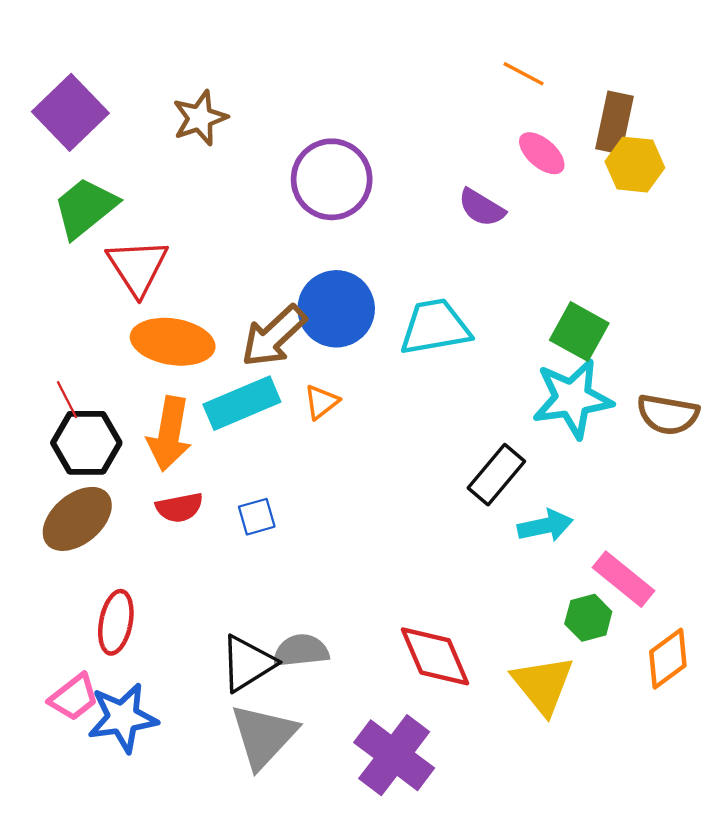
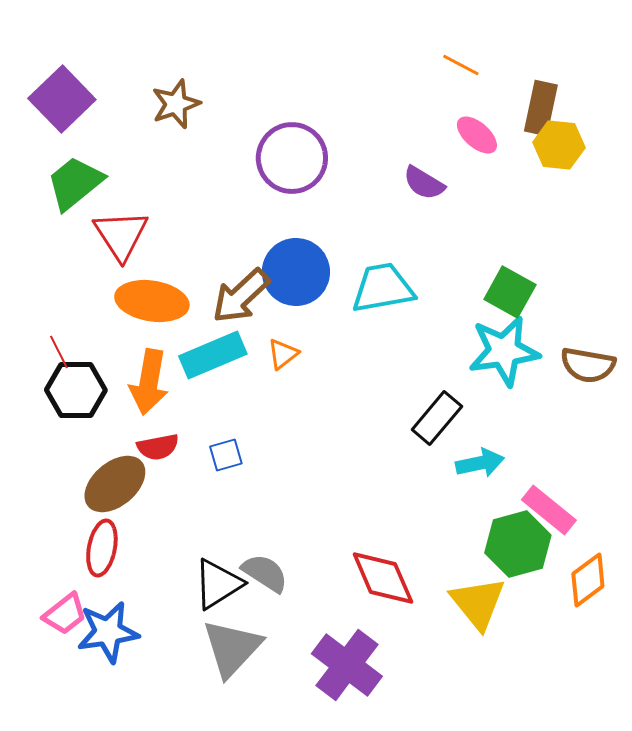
brown ellipse: (77, 519) -> (115, 484), moved
green hexagon: (588, 618) -> (518, 544), size x1.6
gray semicircle: (301, 651) -> (265, 573), turned 39

